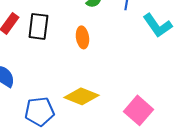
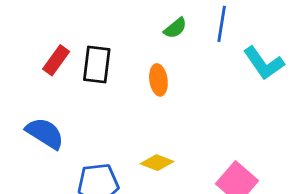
yellow diamond: (81, 96) -> (157, 163), size x0.7

